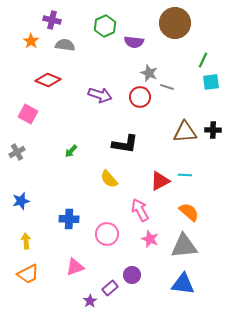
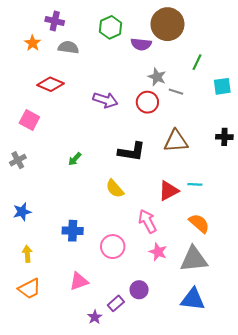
brown circle: (175, 23) -> (167, 24), moved
green line: (203, 60) -> (197, 62), moved
brown triangle: (185, 132) -> (176, 141), moved

